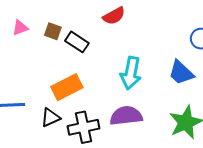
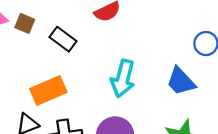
brown square: (53, 31) -> (25, 23), moved

